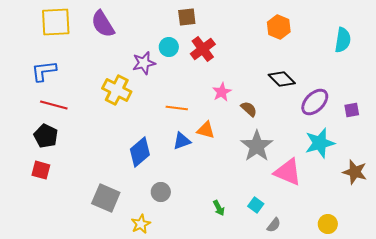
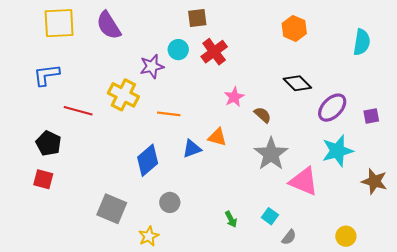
red line: (54, 105) -> (78, 111), moved
orange line: (177, 108) -> (169, 114), moved

